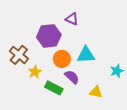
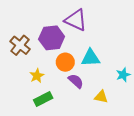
purple triangle: (72, 19) -> (76, 20), size x1.6
brown cross: (19, 55) -> (20, 45), moved
green rectangle: (54, 88) -> (43, 99), moved, turned -54

